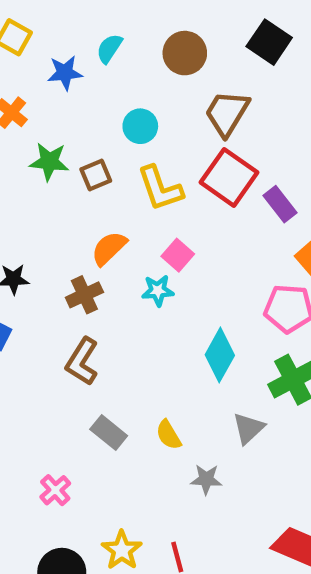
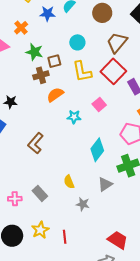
pink square: (178, 255) -> (99, 105), moved
brown cross: (84, 295) -> (41, 75), moved
gray rectangle: (109, 433) -> (40, 193), moved
pink cross: (55, 490) -> (15, 199), turned 32

